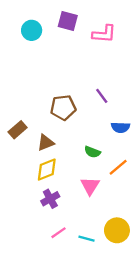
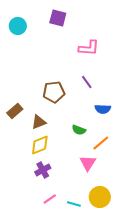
cyan circle: (32, 30) -> (18, 26), moved
pink L-shape: (104, 34) -> (89, 48), moved
pink triangle: (90, 186) -> (88, 163), moved

